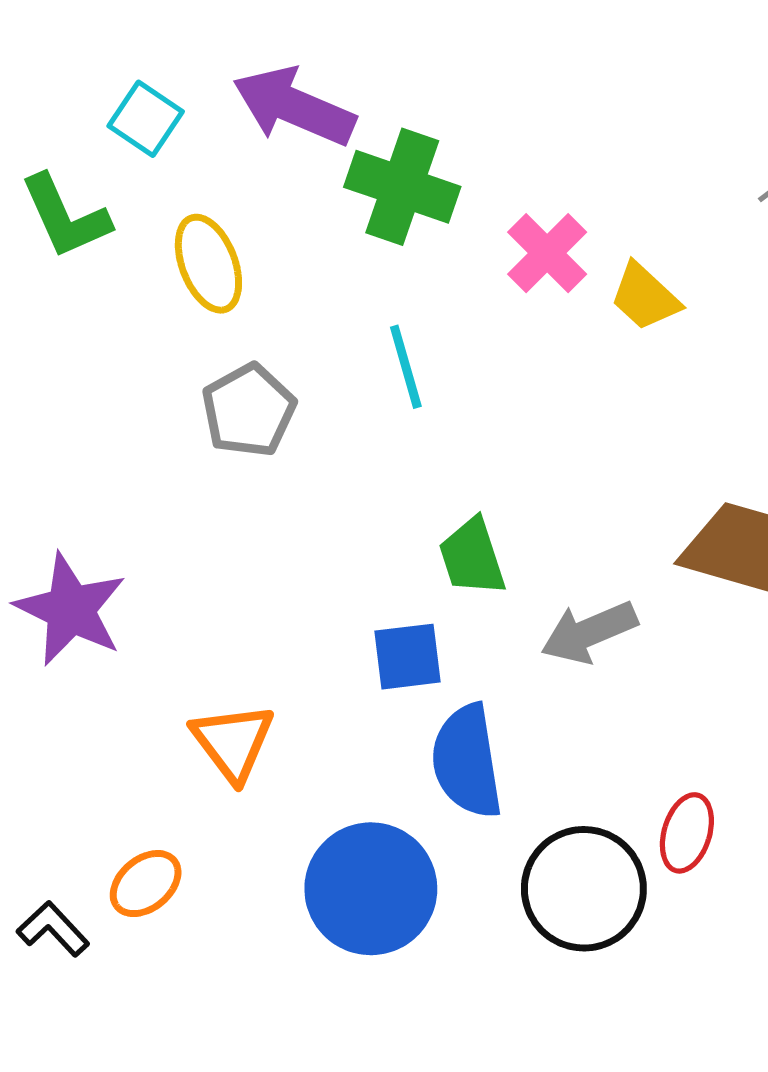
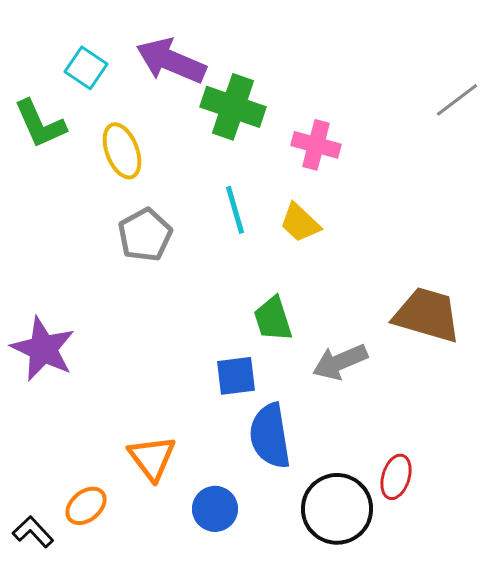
pink cross: (547, 253) -> (316, 145), turned -30
yellow trapezoid: (645, 297) -> (300, 223), moved
orange triangle: (233, 742) -> (152, 458), moved
blue circle: (371, 889) -> (215, 509), size x0.6

